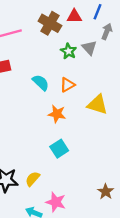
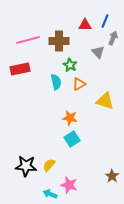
brown cross: (50, 23) -> (59, 41), moved, turned -30
green star: (68, 51) -> (70, 65), moved
cyan semicircle: (41, 83) -> (56, 82), turned 35
orange star: (57, 114) -> (70, 118), moved

